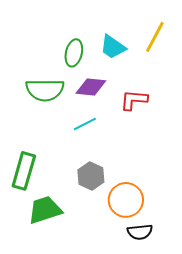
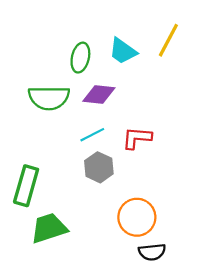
red L-shape: (134, 100) -> (137, 138), moved
gray hexagon: (91, 176) -> (99, 167), moved

